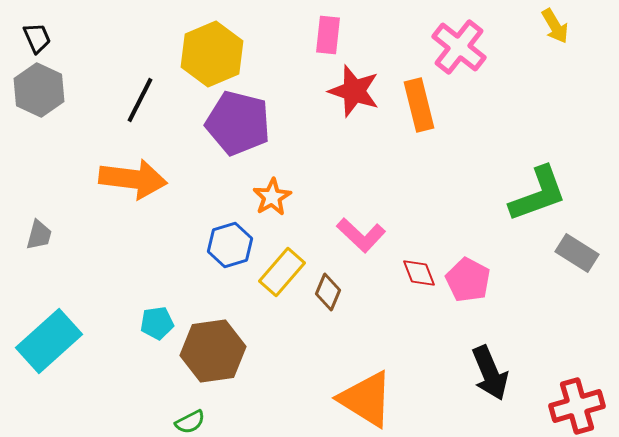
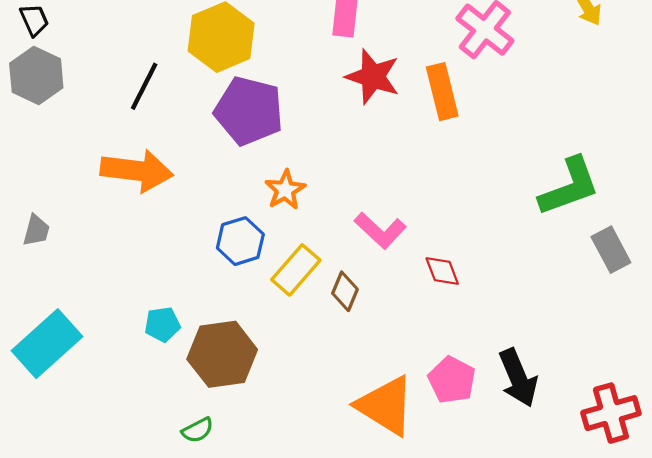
gray rectangle: (577, 253) -> (611, 250), turned 30
pink pentagon: (468, 280) -> (452, 380), moved

